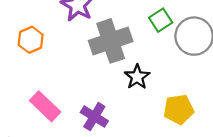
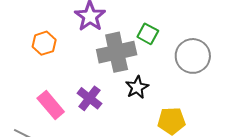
green square: (161, 20) -> (148, 34), moved, turned -35
purple cross: (94, 117) -> (89, 98), moved

